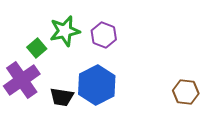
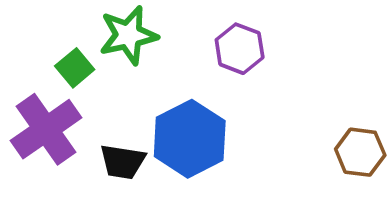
purple hexagon: (104, 35) -> (240, 49), moved

